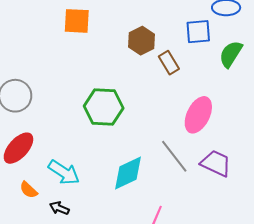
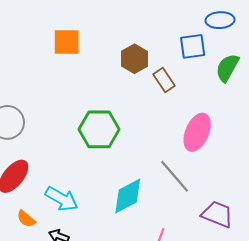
purple trapezoid: (216, 163) -> (217, 214), moved

